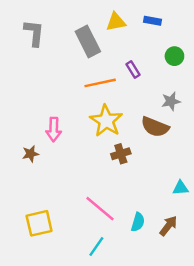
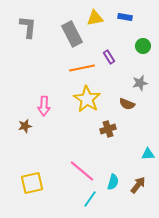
brown semicircle: (155, 127) -> (127, 104), size x0.7
brown cross: (121, 154) -> (108, 129), moved
cyan line: (96, 246) -> (90, 199), moved

